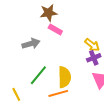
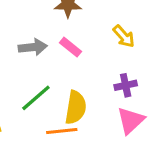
pink rectangle: (55, 30) -> (70, 47), moved
yellow arrow: (92, 45) -> (124, 36), moved

